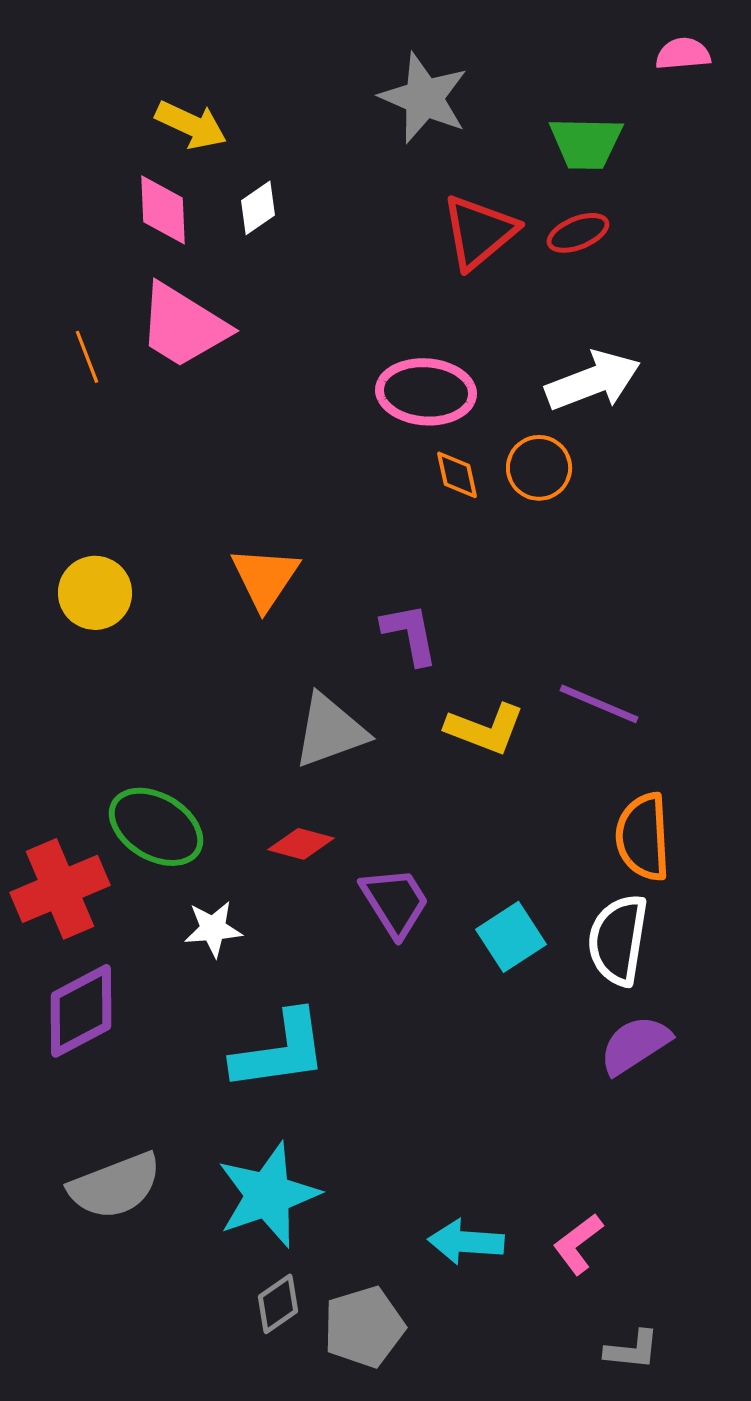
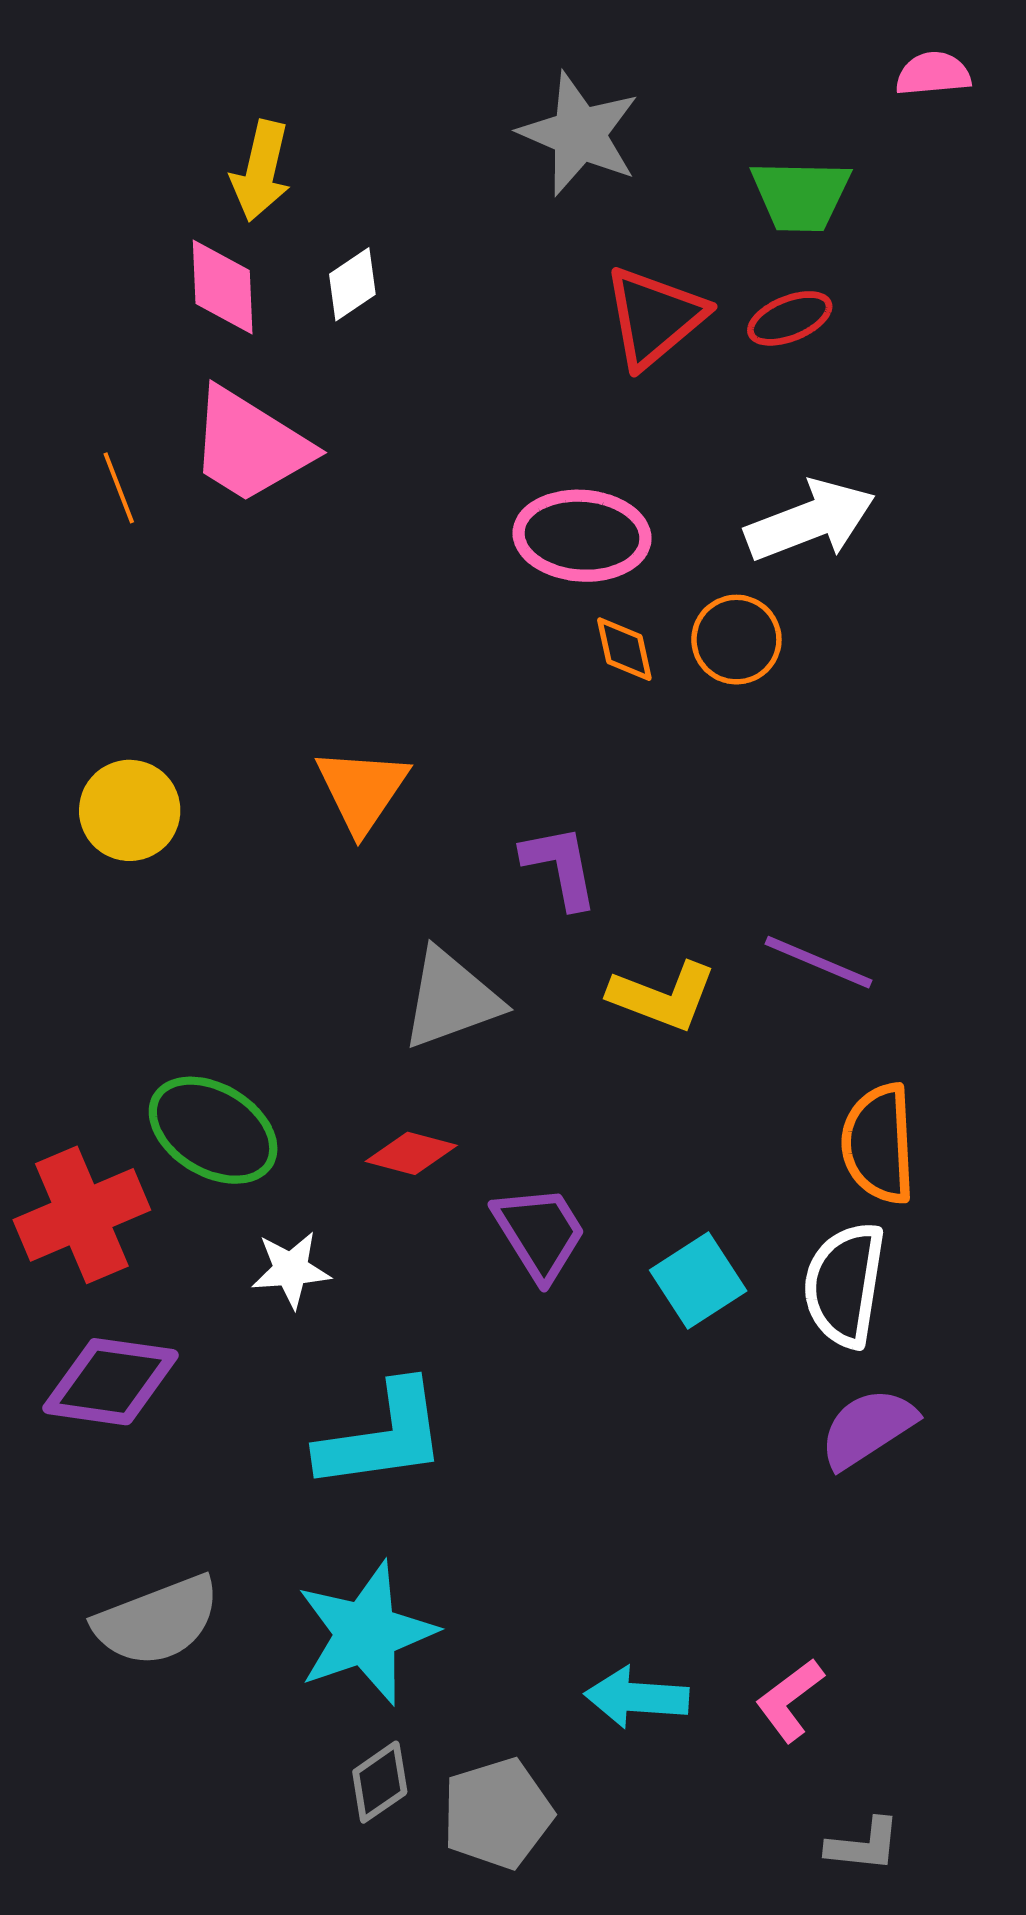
yellow arrow: (191, 125) -> (261, 171), turned 78
purple diamond: (81, 1011) -> (111, 1382), turned 36

